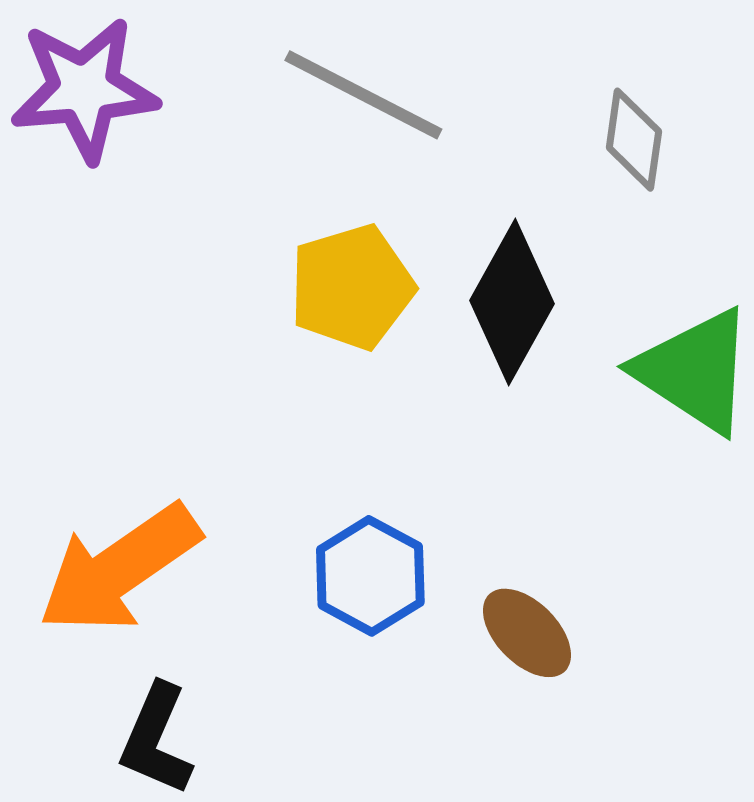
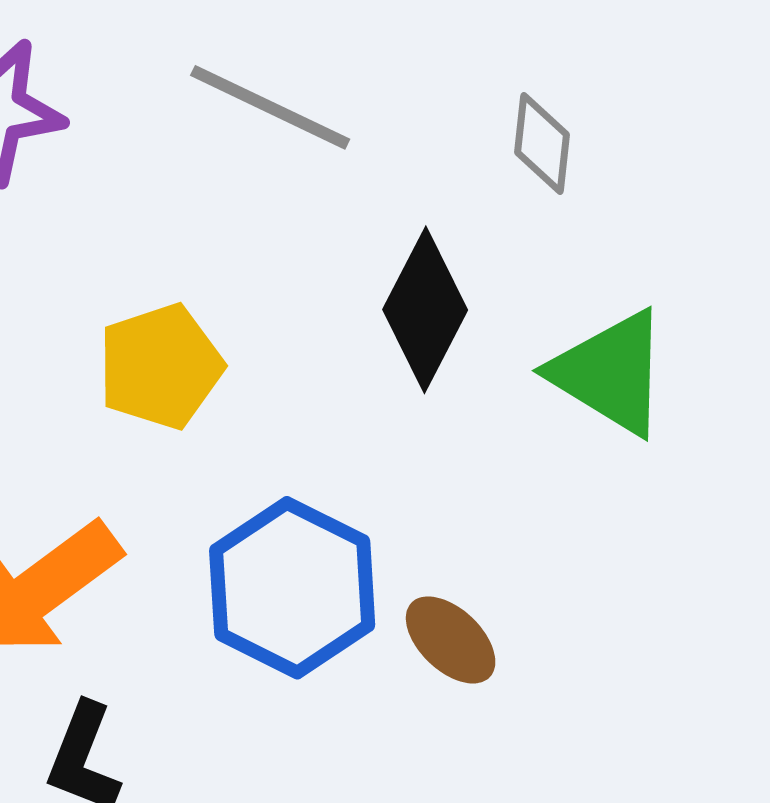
yellow pentagon: (352, 287) -> (160, 366), moved
blue hexagon: (370, 576) -> (292, 588), size x1.5

